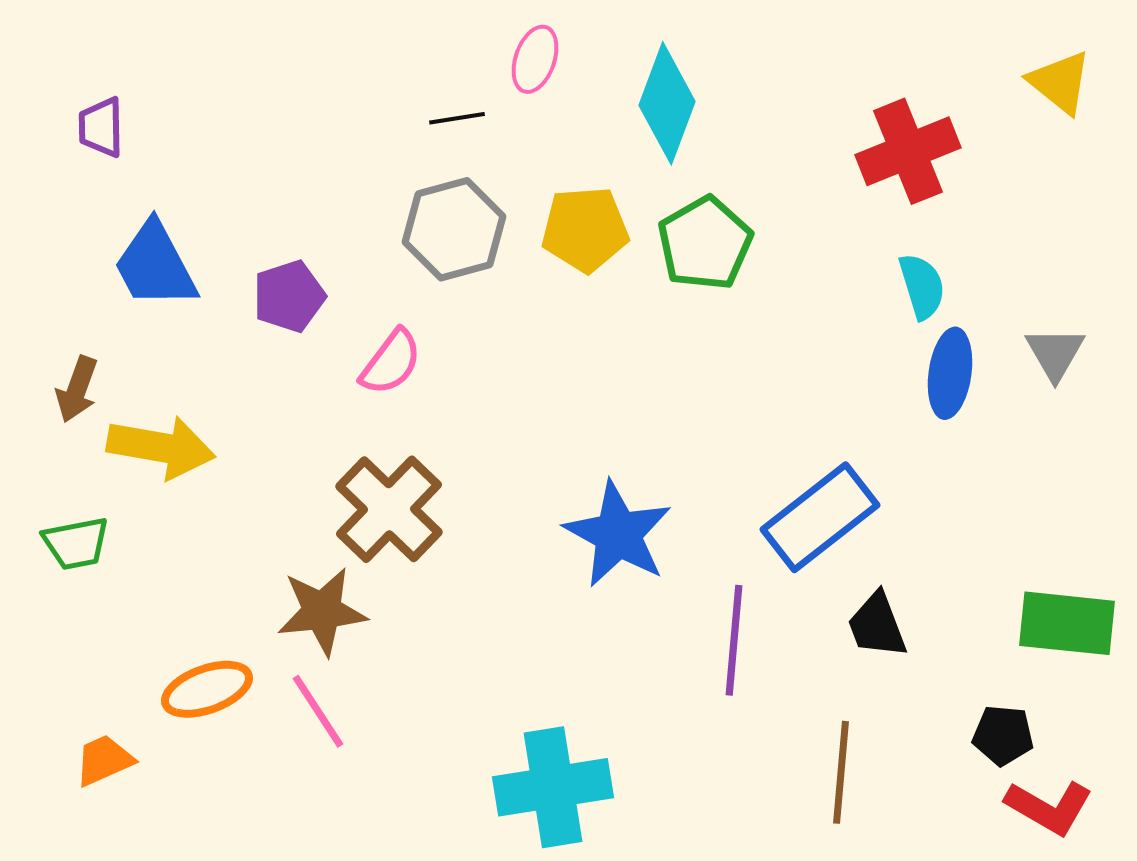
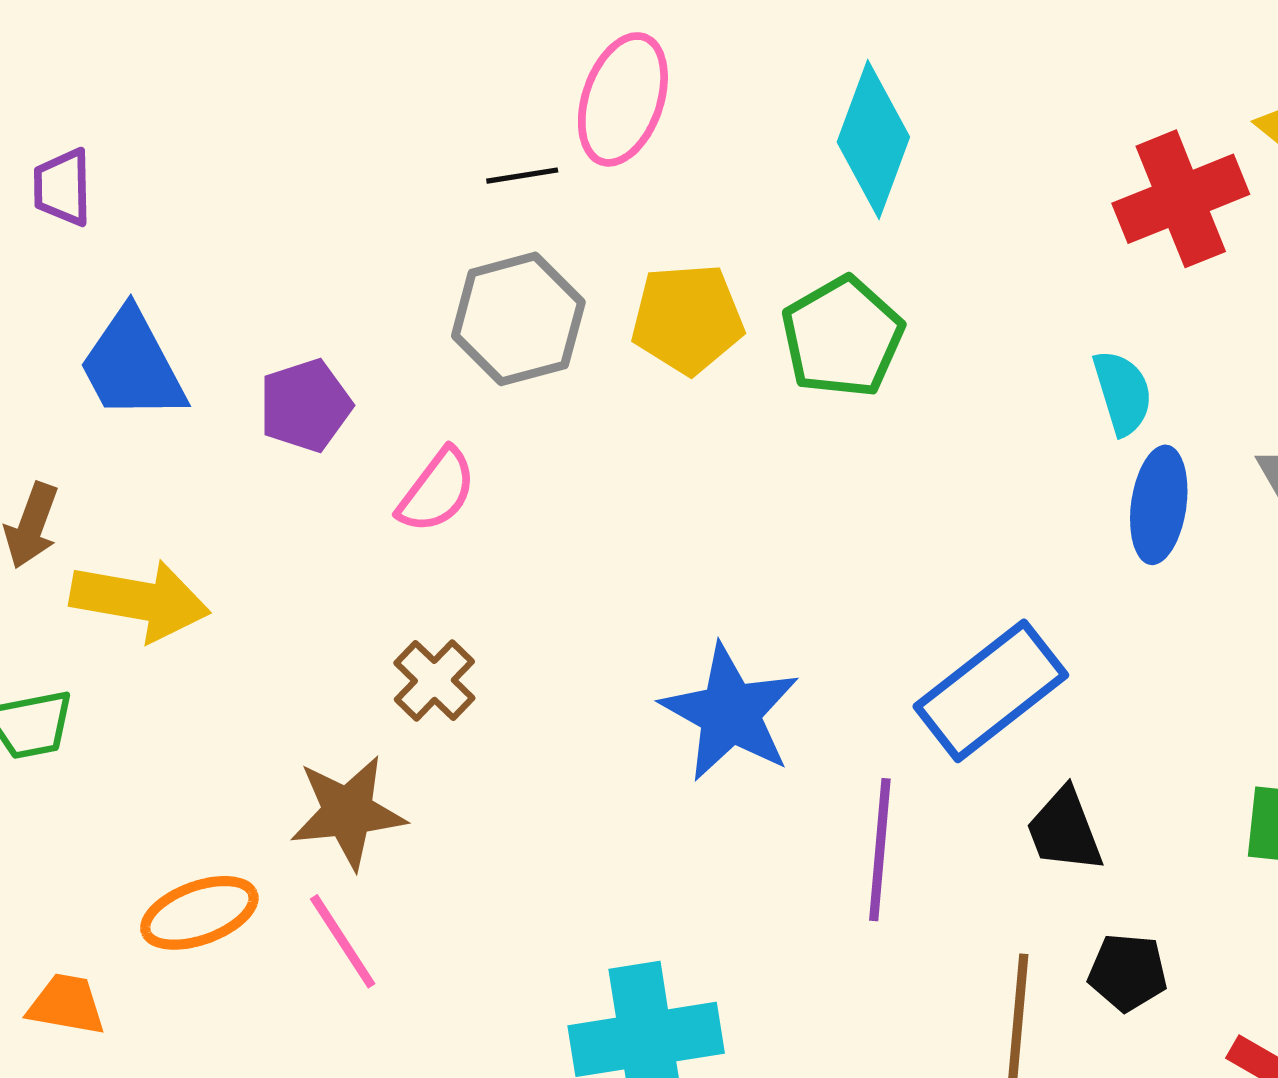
pink ellipse: (535, 59) -> (623, 99), size x1.5
cyan diamond: (667, 103) -> (873, 139), moved
red cross: (908, 151) -> (1181, 199), moved
brown cross: (389, 509) -> (434, 680), size x0.6
black pentagon: (1003, 735) -> (1128, 972), moved
orange trapezoid: (104, 760) -> (66, 1005), turned 34

